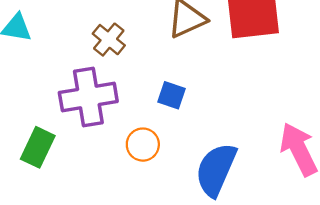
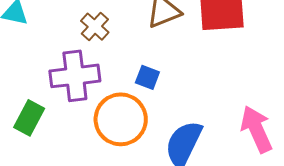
orange circle: (143, 145) -> (121, 119), size x1.8

